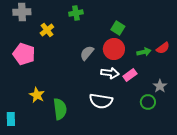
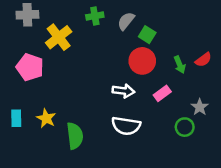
yellow cross: (47, 30) -> (59, 37), size x1.5
green arrow: (144, 52) -> (180, 65), turned 80
gray semicircle: (87, 53) -> (126, 21), moved
white arrow: (110, 73) -> (124, 91), moved
cyan rectangle: (11, 119) -> (16, 118), moved

